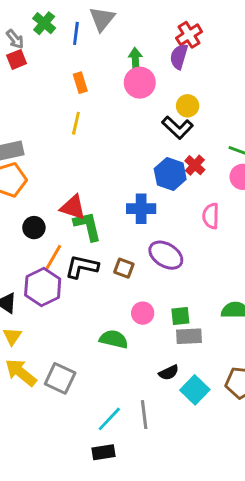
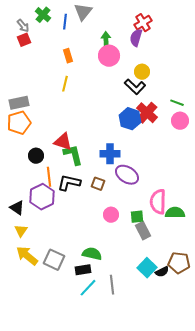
red cross: (195, 165) -> (147, 113), size x1.5
blue cross: (141, 209) -> (110, 154), moved
pink semicircle: (211, 216) -> (158, 202), moved, size x1.4
orange line: (53, 258) -> (49, 177), turned -36
gray rectangle: (189, 336) -> (143, 231), turned 66
green semicircle: (114, 339) -> (92, 254), moved
black semicircle: (169, 373) -> (162, 272), moved
black rectangle: (104, 452) -> (83, 270), moved

